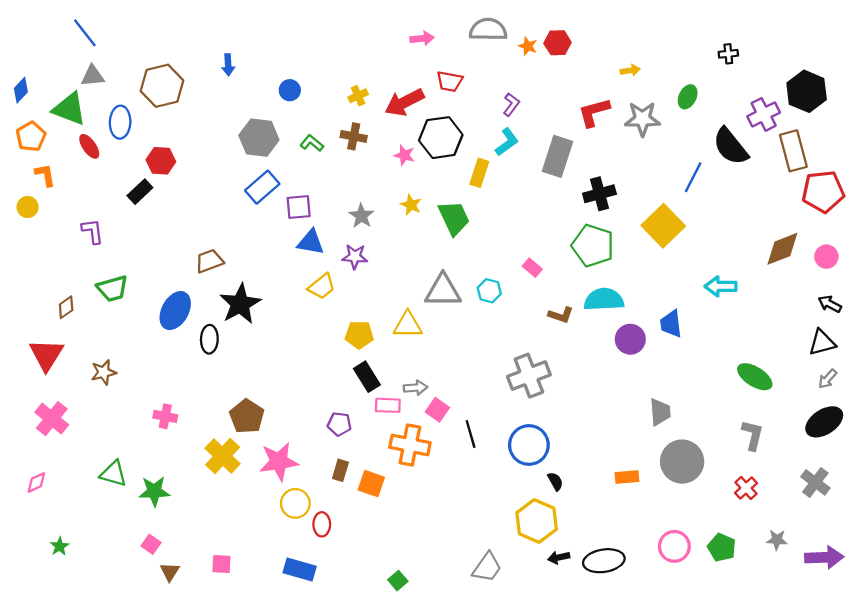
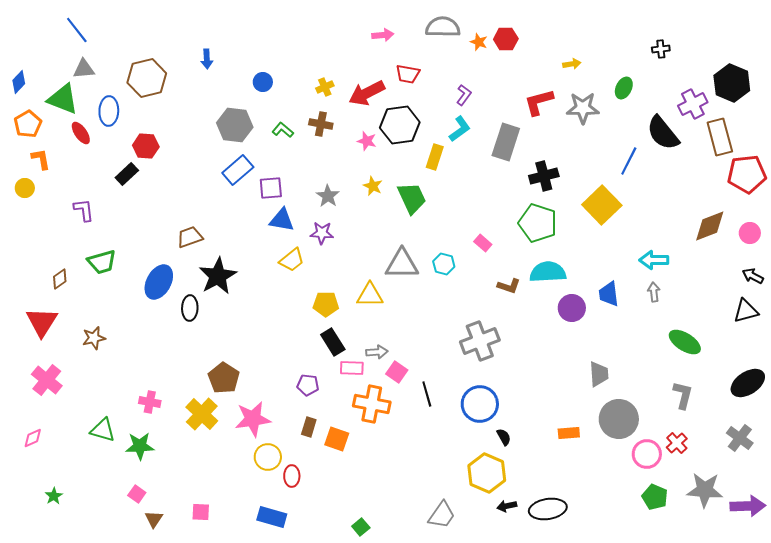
gray arrow: (828, 379) -> (654, 292), moved, turned 132
pink cross: (165, 416) -> (150, 402), moved
gray star: (777, 540) -> (705, 490), size x1.8
pink circle: (674, 546) -> (647, 454), moved

